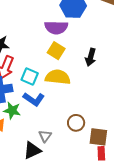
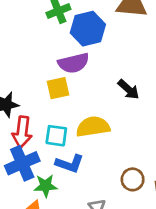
yellow square: (56, 51) -> (58, 88), moved, turned -30
black arrow: (91, 57) -> (128, 89), turned -48

